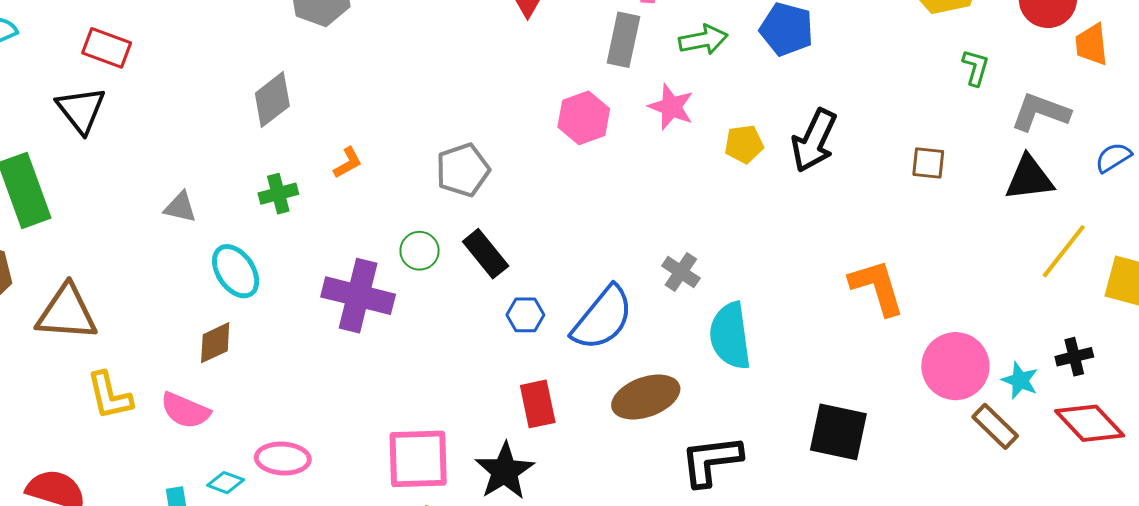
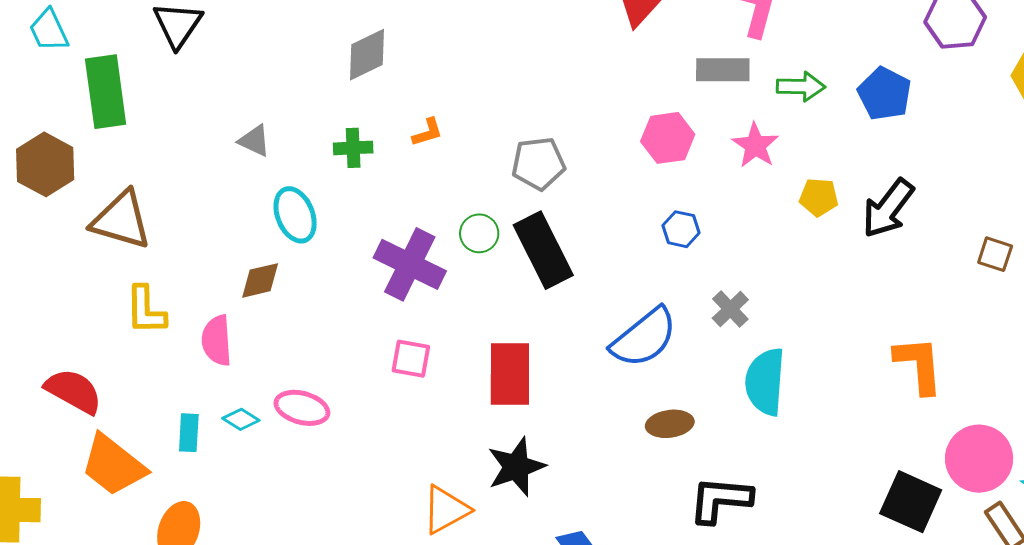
gray rectangle: (623, 40) -> (723, 70), turned 66
black rectangle: (486, 254) -> (543, 250), size x1.5
blue hexagon: (525, 315) -> (681, 229), moved
brown ellipse: (646, 397) -> (670, 424), size x0.7
red rectangle: (538, 404) -> (510, 374), moved, size x1.4
pink semicircle: (185, 410) -> (217, 340), turned 51
black square: (838, 432) -> (911, 502), moved
pink square: (418, 459) -> (411, 359), moved, size x0.6

